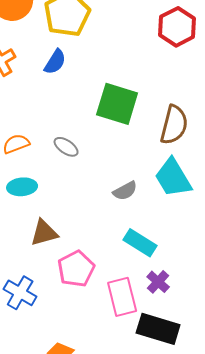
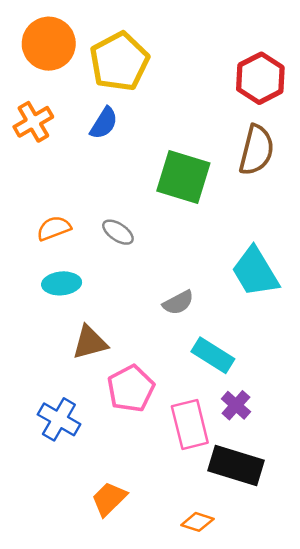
brown semicircle: (174, 125) -> (256, 150), moved
gray semicircle: (125, 191) -> (178, 303), moved

